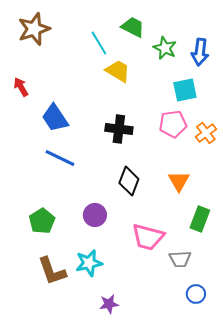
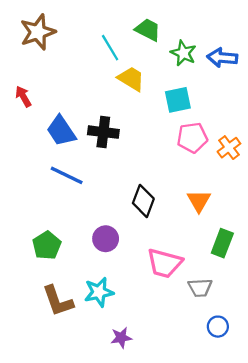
blue arrow: (200, 52) -> (222, 58), turned 88
cyan square: (185, 90) -> (178, 100), moved
black cross: (119, 129) -> (103, 132), moved

